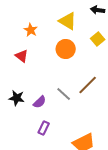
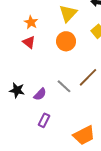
yellow triangle: (68, 21) -> (68, 13), turned 42
red triangle: (22, 56) -> (29, 42), moved

